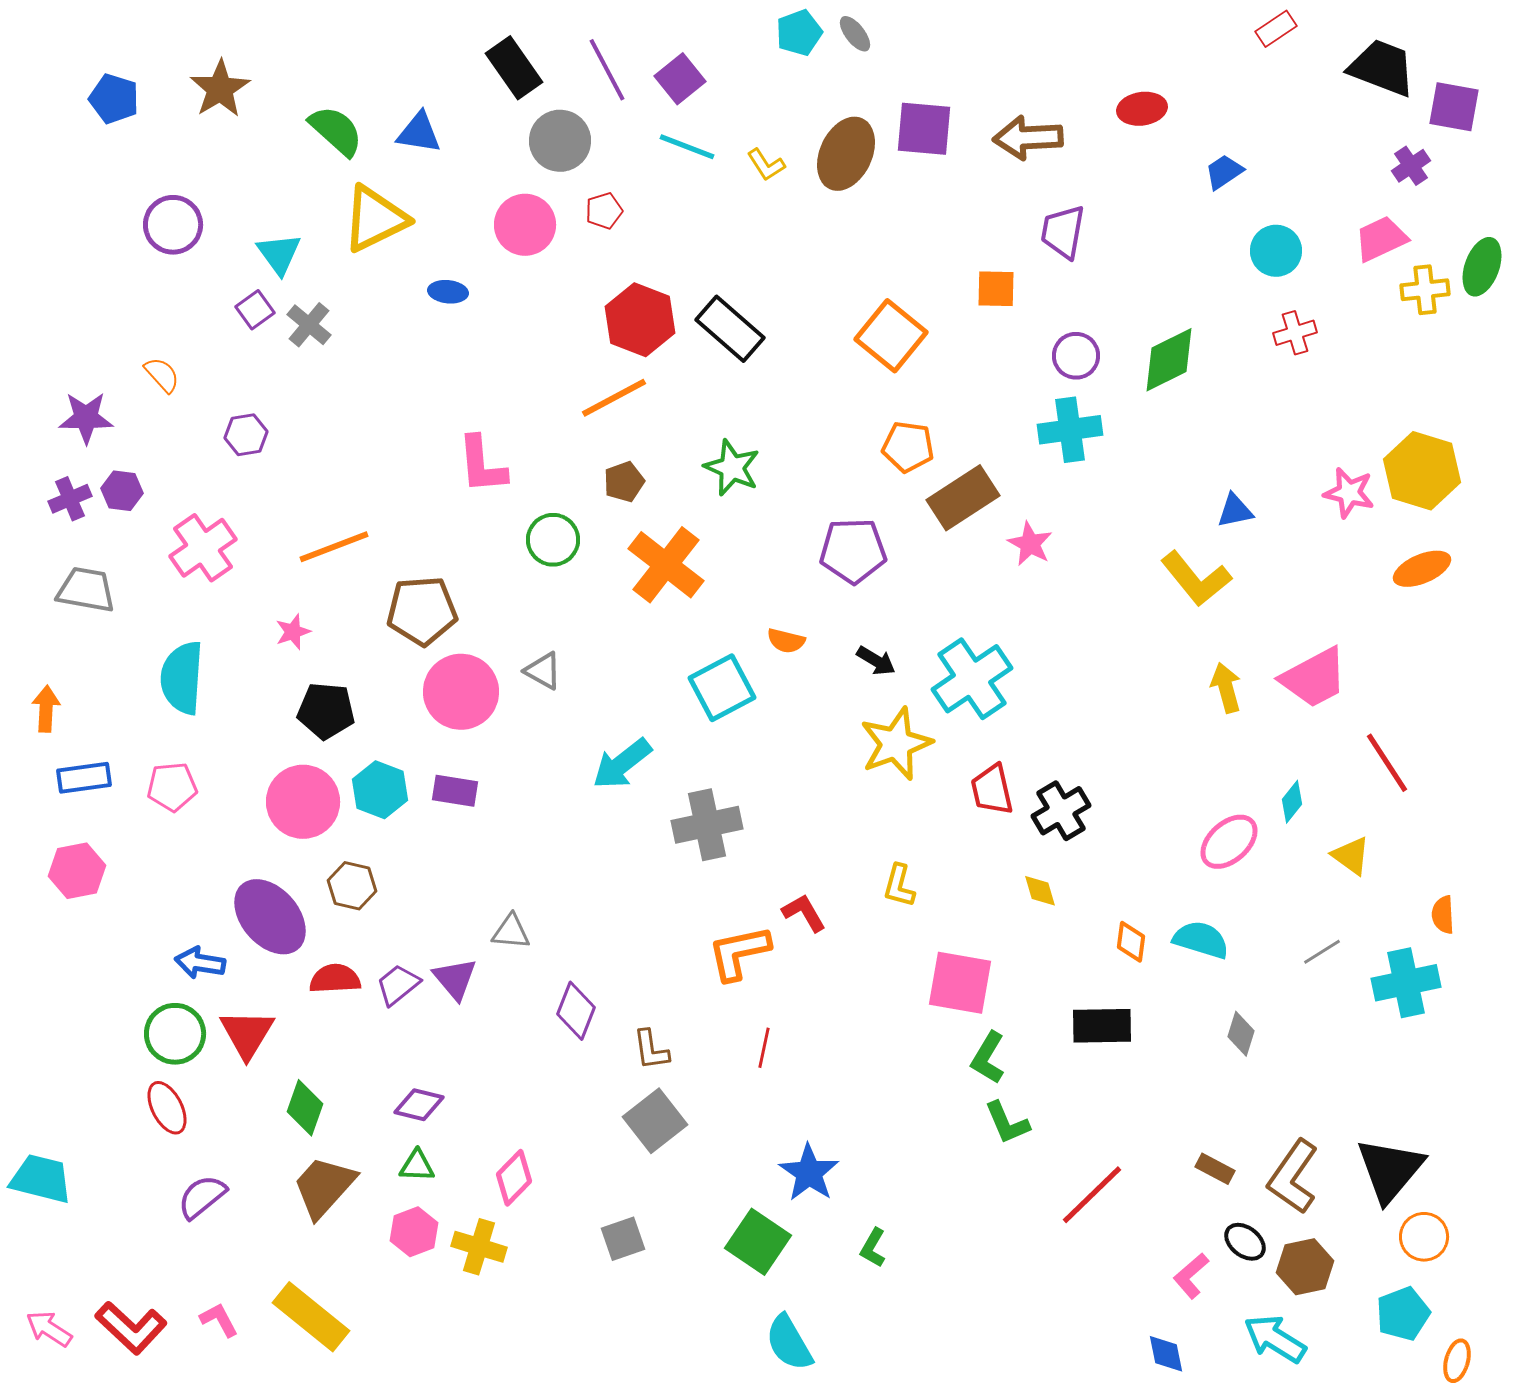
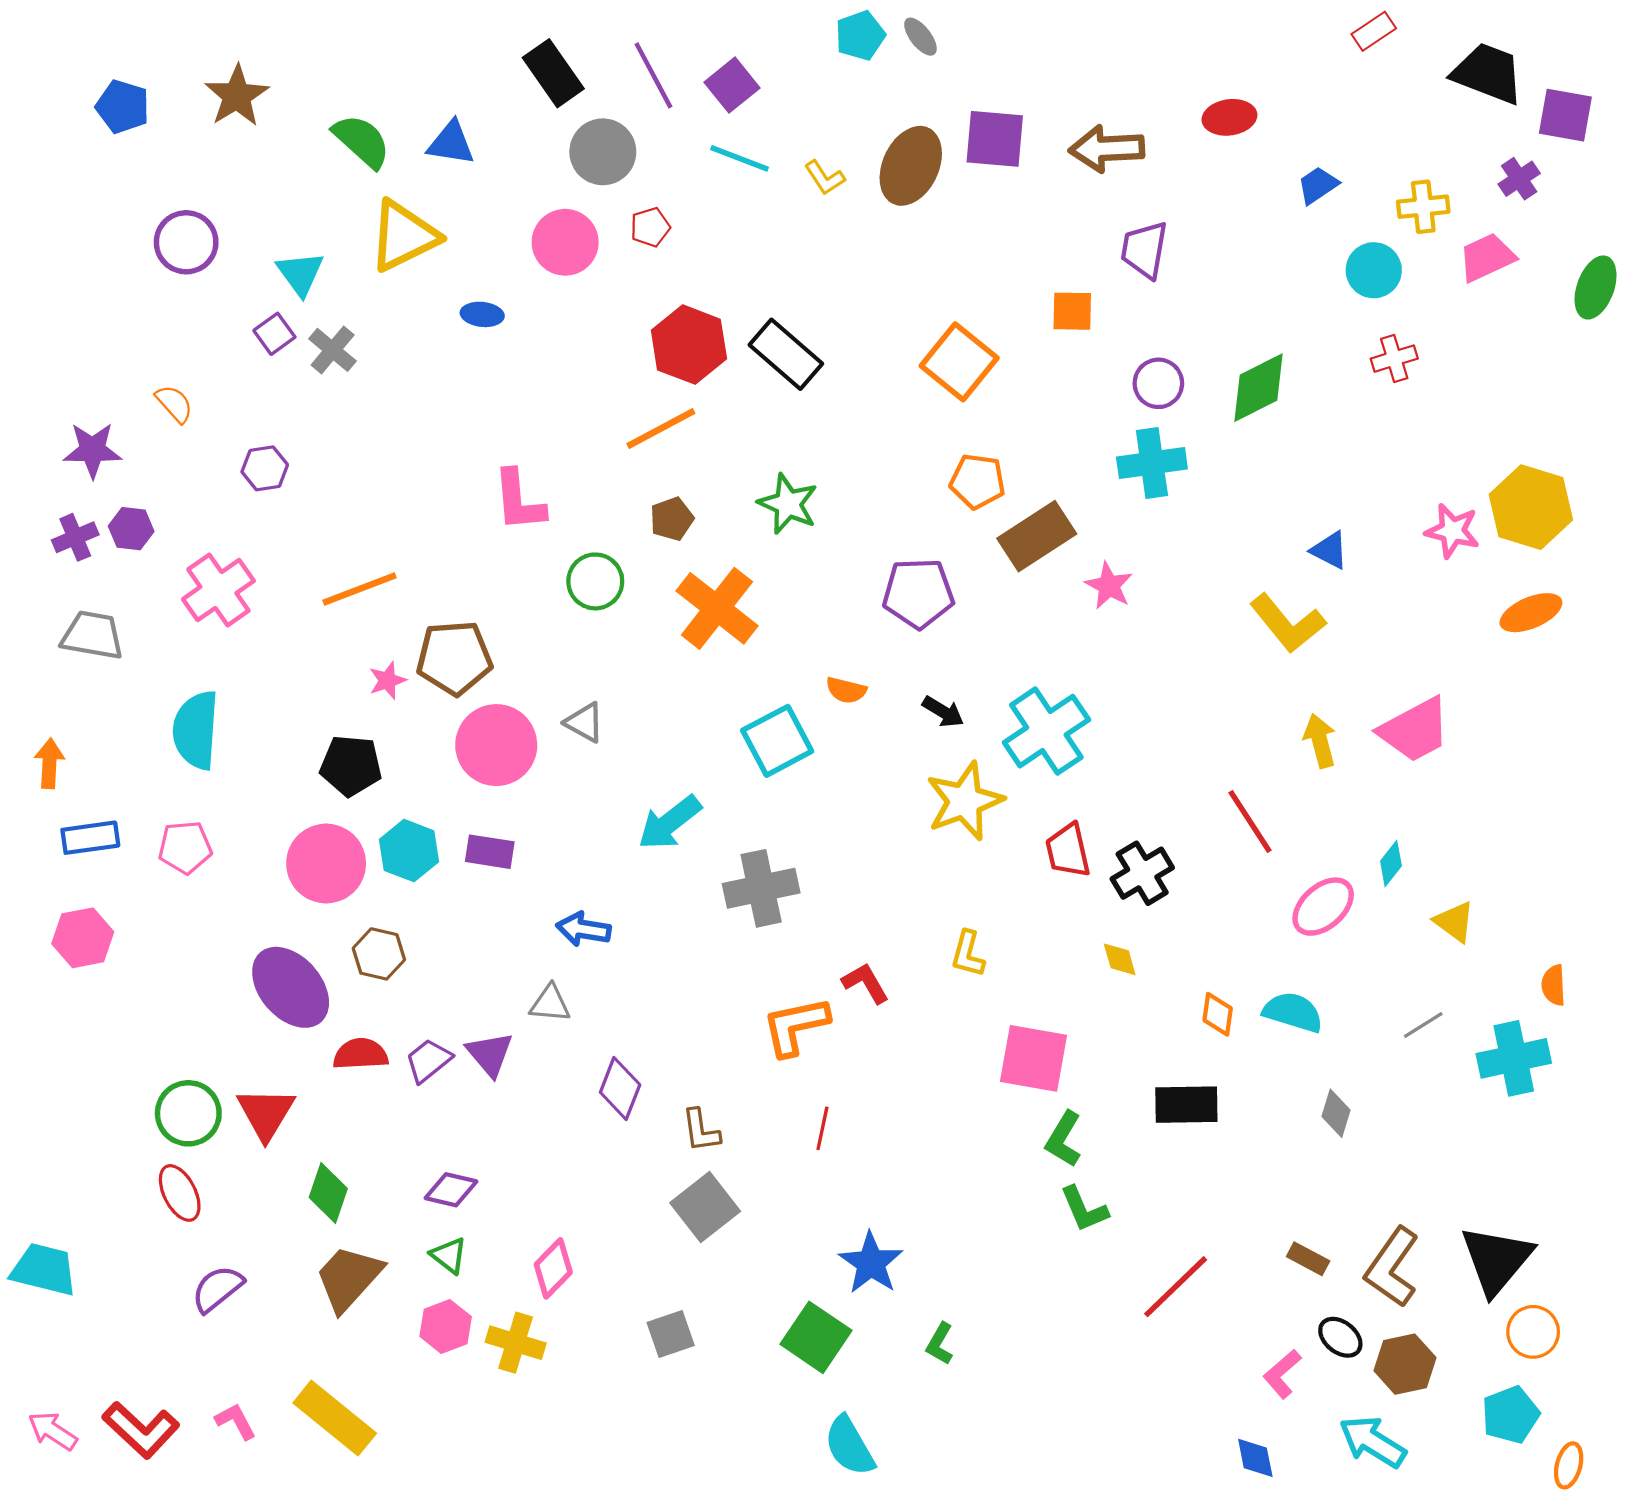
yellow cross: (1425, 290) -> (1423, 207), moved
blue triangle: (1235, 511) -> (1330, 550), turned 39
pink star: (293, 632) -> (387, 680), moved
red line: (1387, 763) -> (1250, 822), moved
blue arrow: (200, 963) -> (583, 929), moved
green triangle: (417, 1166) -> (449, 1255), turned 36

